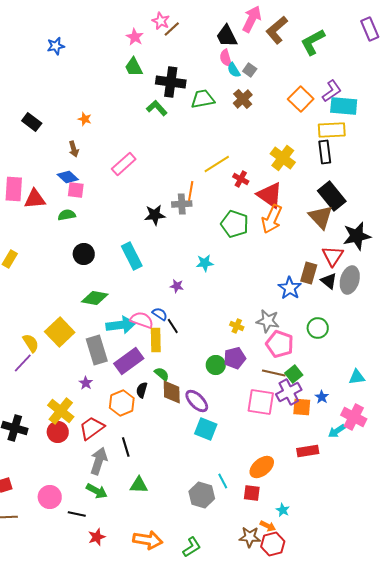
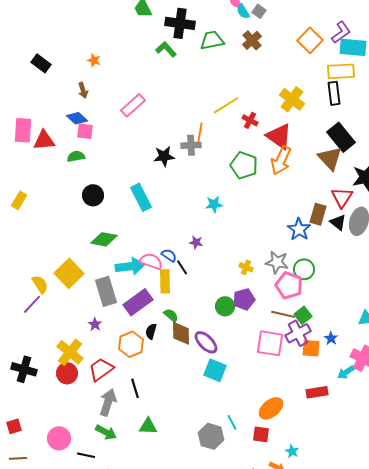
purple star: (177, 286) -> (196, 242), moved
green circle: (318, 328) -> (304, 269), moved

